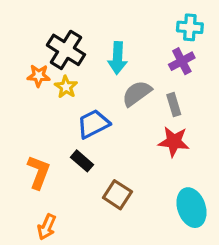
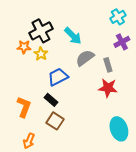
cyan cross: (190, 27) -> (118, 17), turned -35
black cross: (66, 50) -> (41, 31), turned 30
cyan arrow: (117, 58) -> (73, 36), turned -48
purple cross: (182, 61) -> (122, 42), moved
brown square: (117, 195) -> (55, 121), moved

